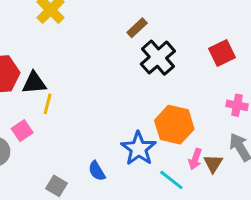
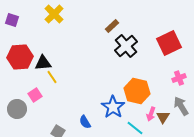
red square: (222, 53) -> (169, 43), size x1.4
yellow line: (48, 104) -> (52, 77), turned -48
pink cross: (237, 105) -> (179, 78), turned -32

